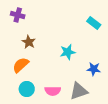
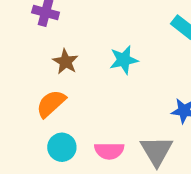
cyan star: (68, 52) -> (124, 60), moved
gray triangle: (79, 91) -> (157, 151), turned -42

